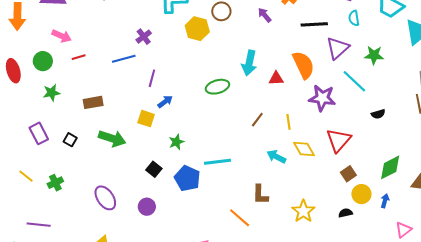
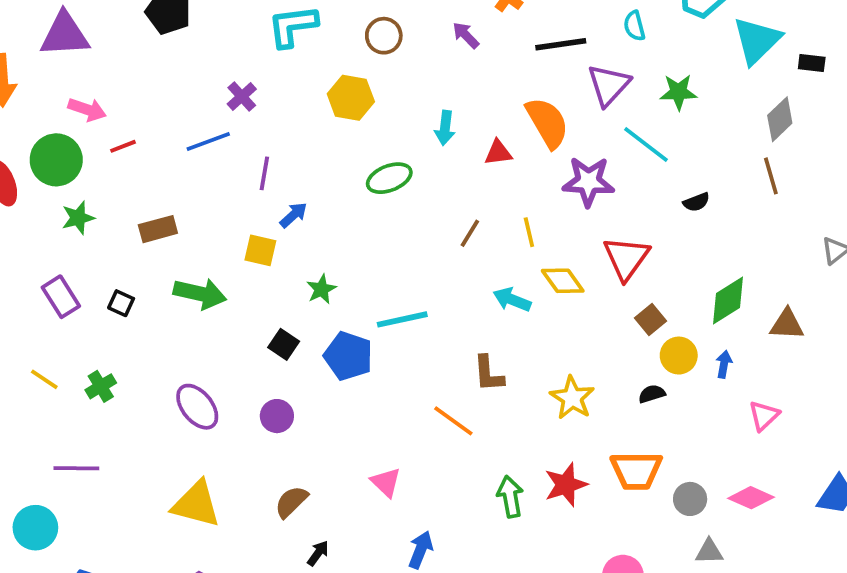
yellow hexagon: (197, 29) -> (351, 98), moved
green circle: (43, 61) -> (56, 160), size x1.4
cyan arrow: (249, 63) -> (445, 128), size x0.7

